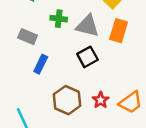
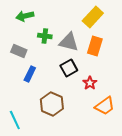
red star: (101, 100) -> (90, 83), moved

